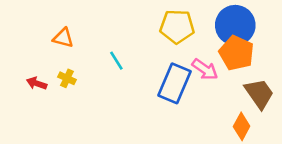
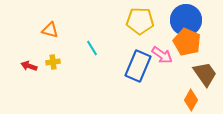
yellow cross: (67, 78) -> (53, 62), turned -32

